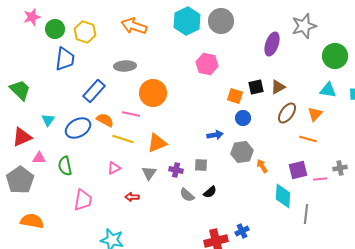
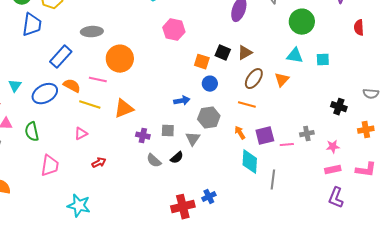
black square: (256, 87) -> (223, 53), turned 35
orange line: (308, 139) -> (247, 105), moved
orange arrow: (262, 166) -> (240, 133), moved
gray triangle: (149, 173) -> (193, 139), moved
red arrow: (132, 197) -> (99, 163), turned 152

